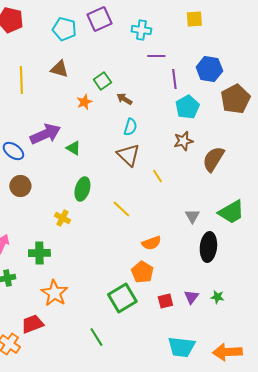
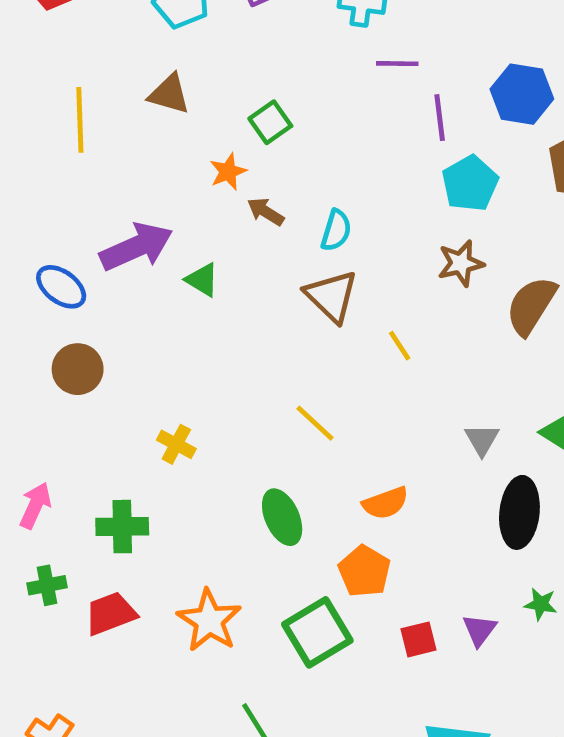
brown arrow: (124, 99) -> (266, 212), moved
green ellipse: (82, 189) -> (282, 517), moved, turned -40
orange star: (54, 293) -> (209, 621), moved
green star: (217, 297) -> (541, 604), moved
red trapezoid: (32, 324) -> (110, 614), moved

